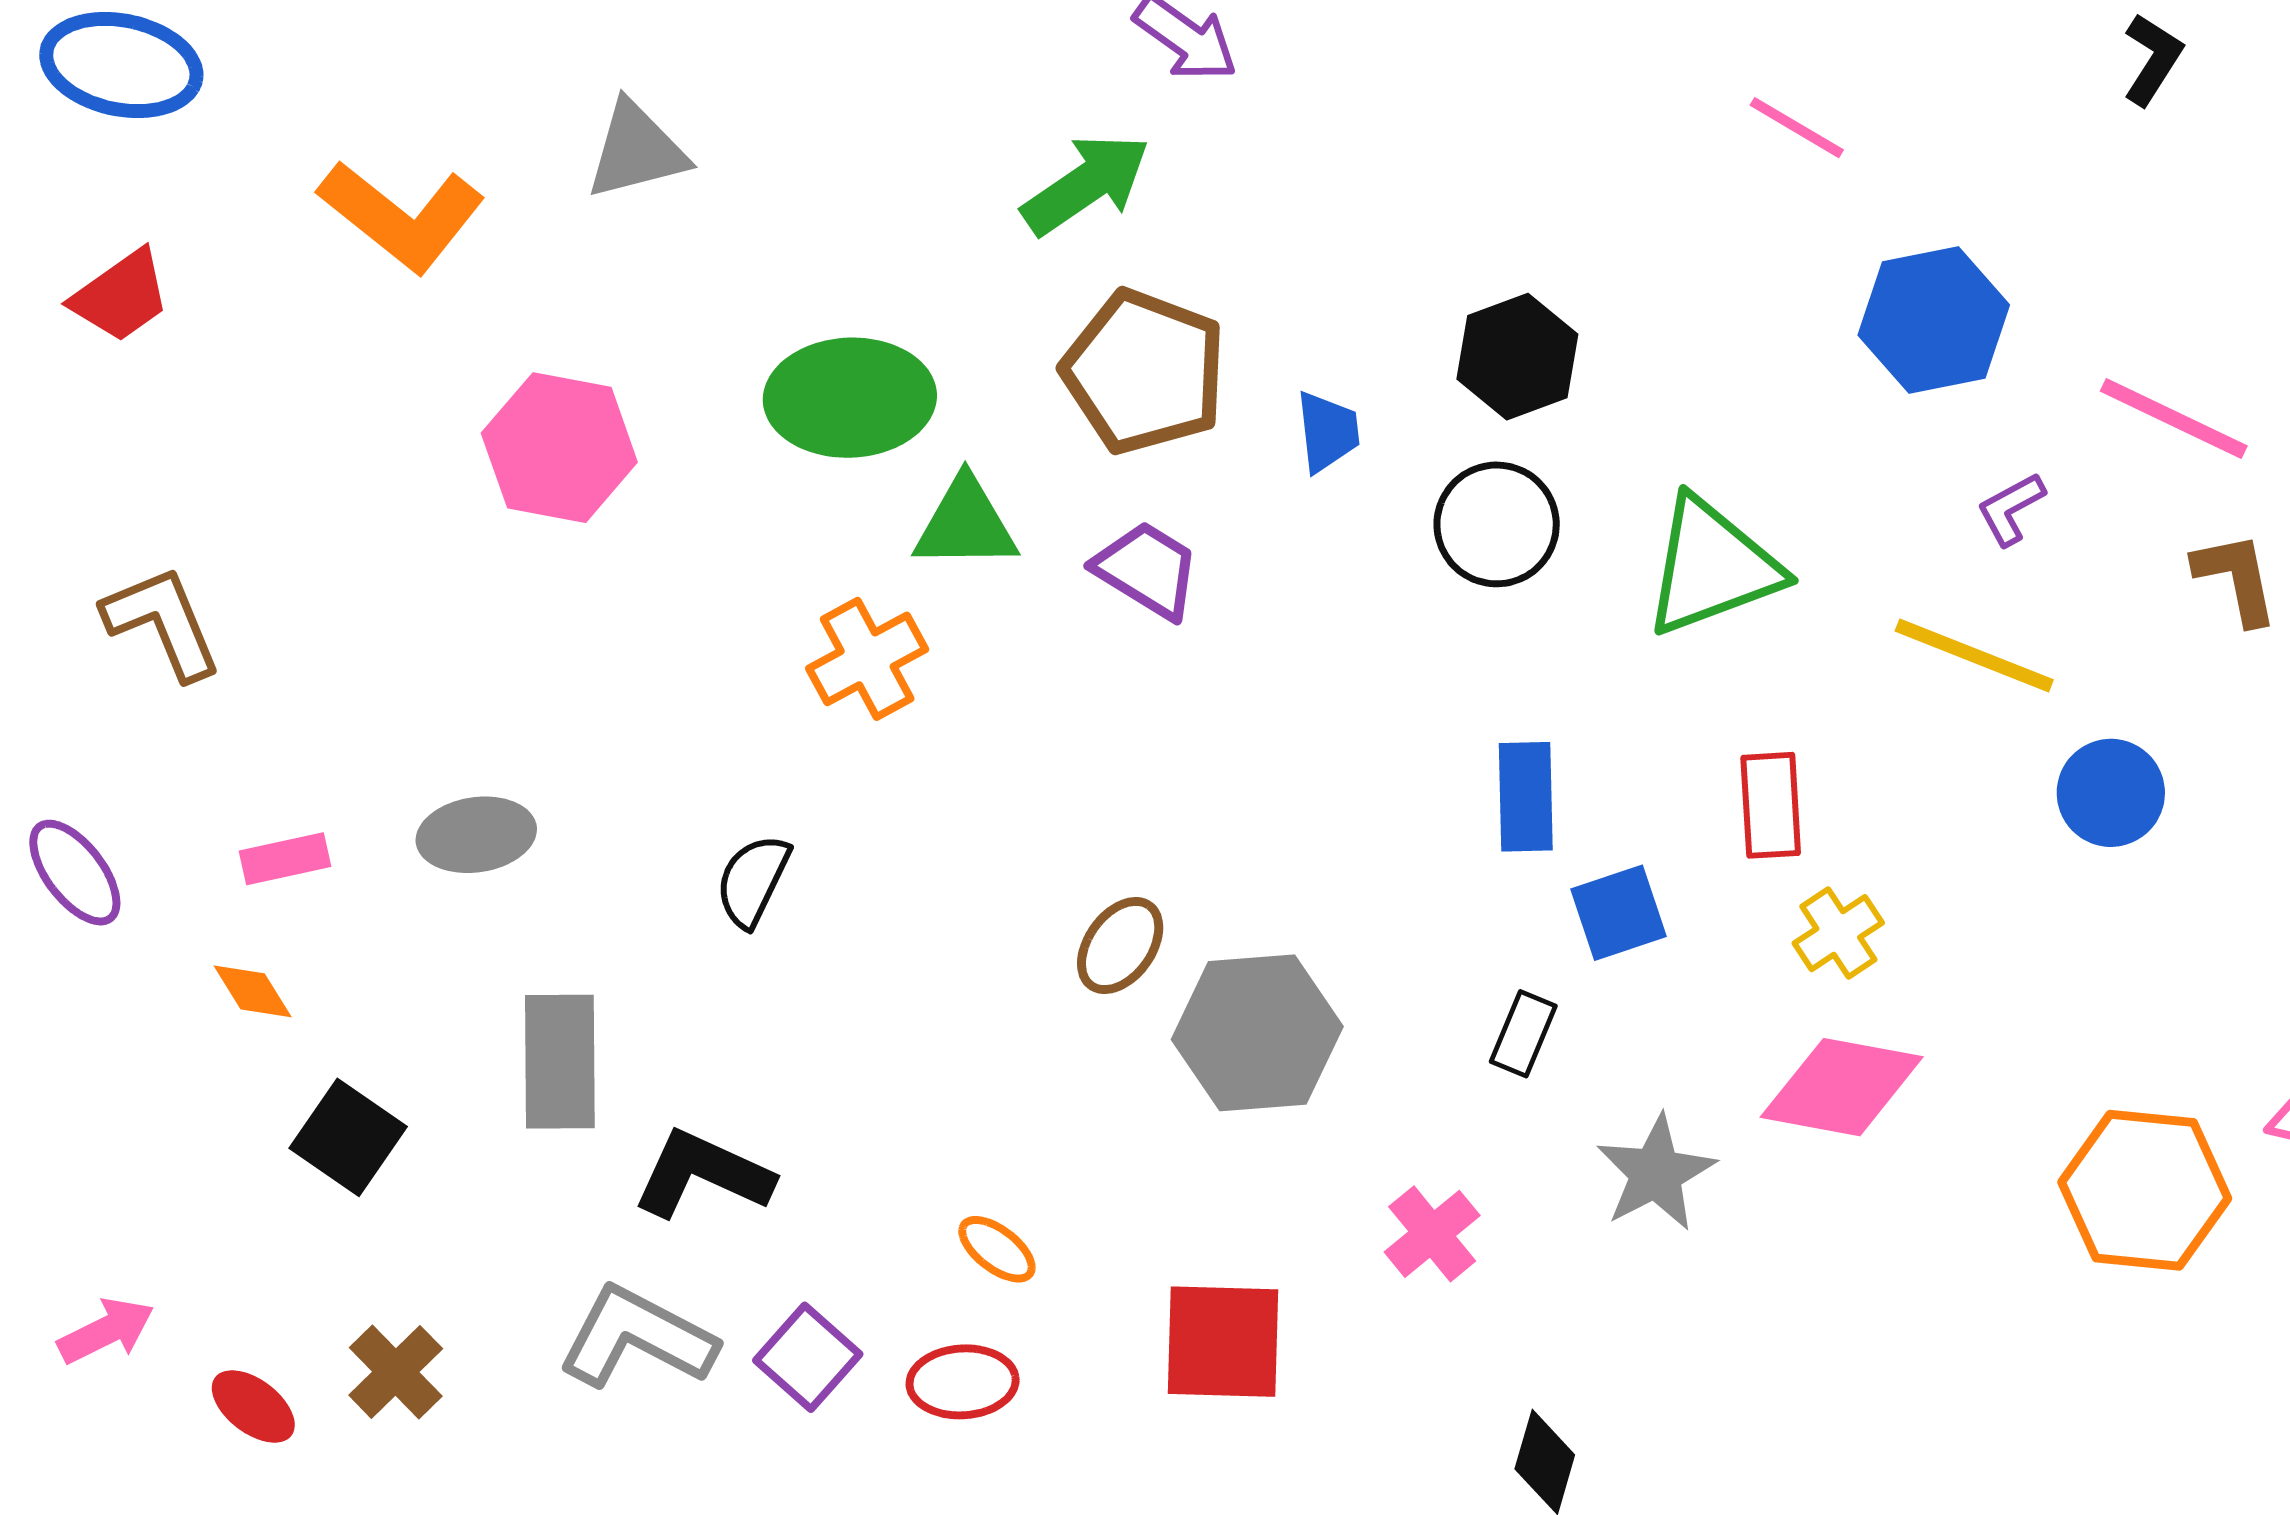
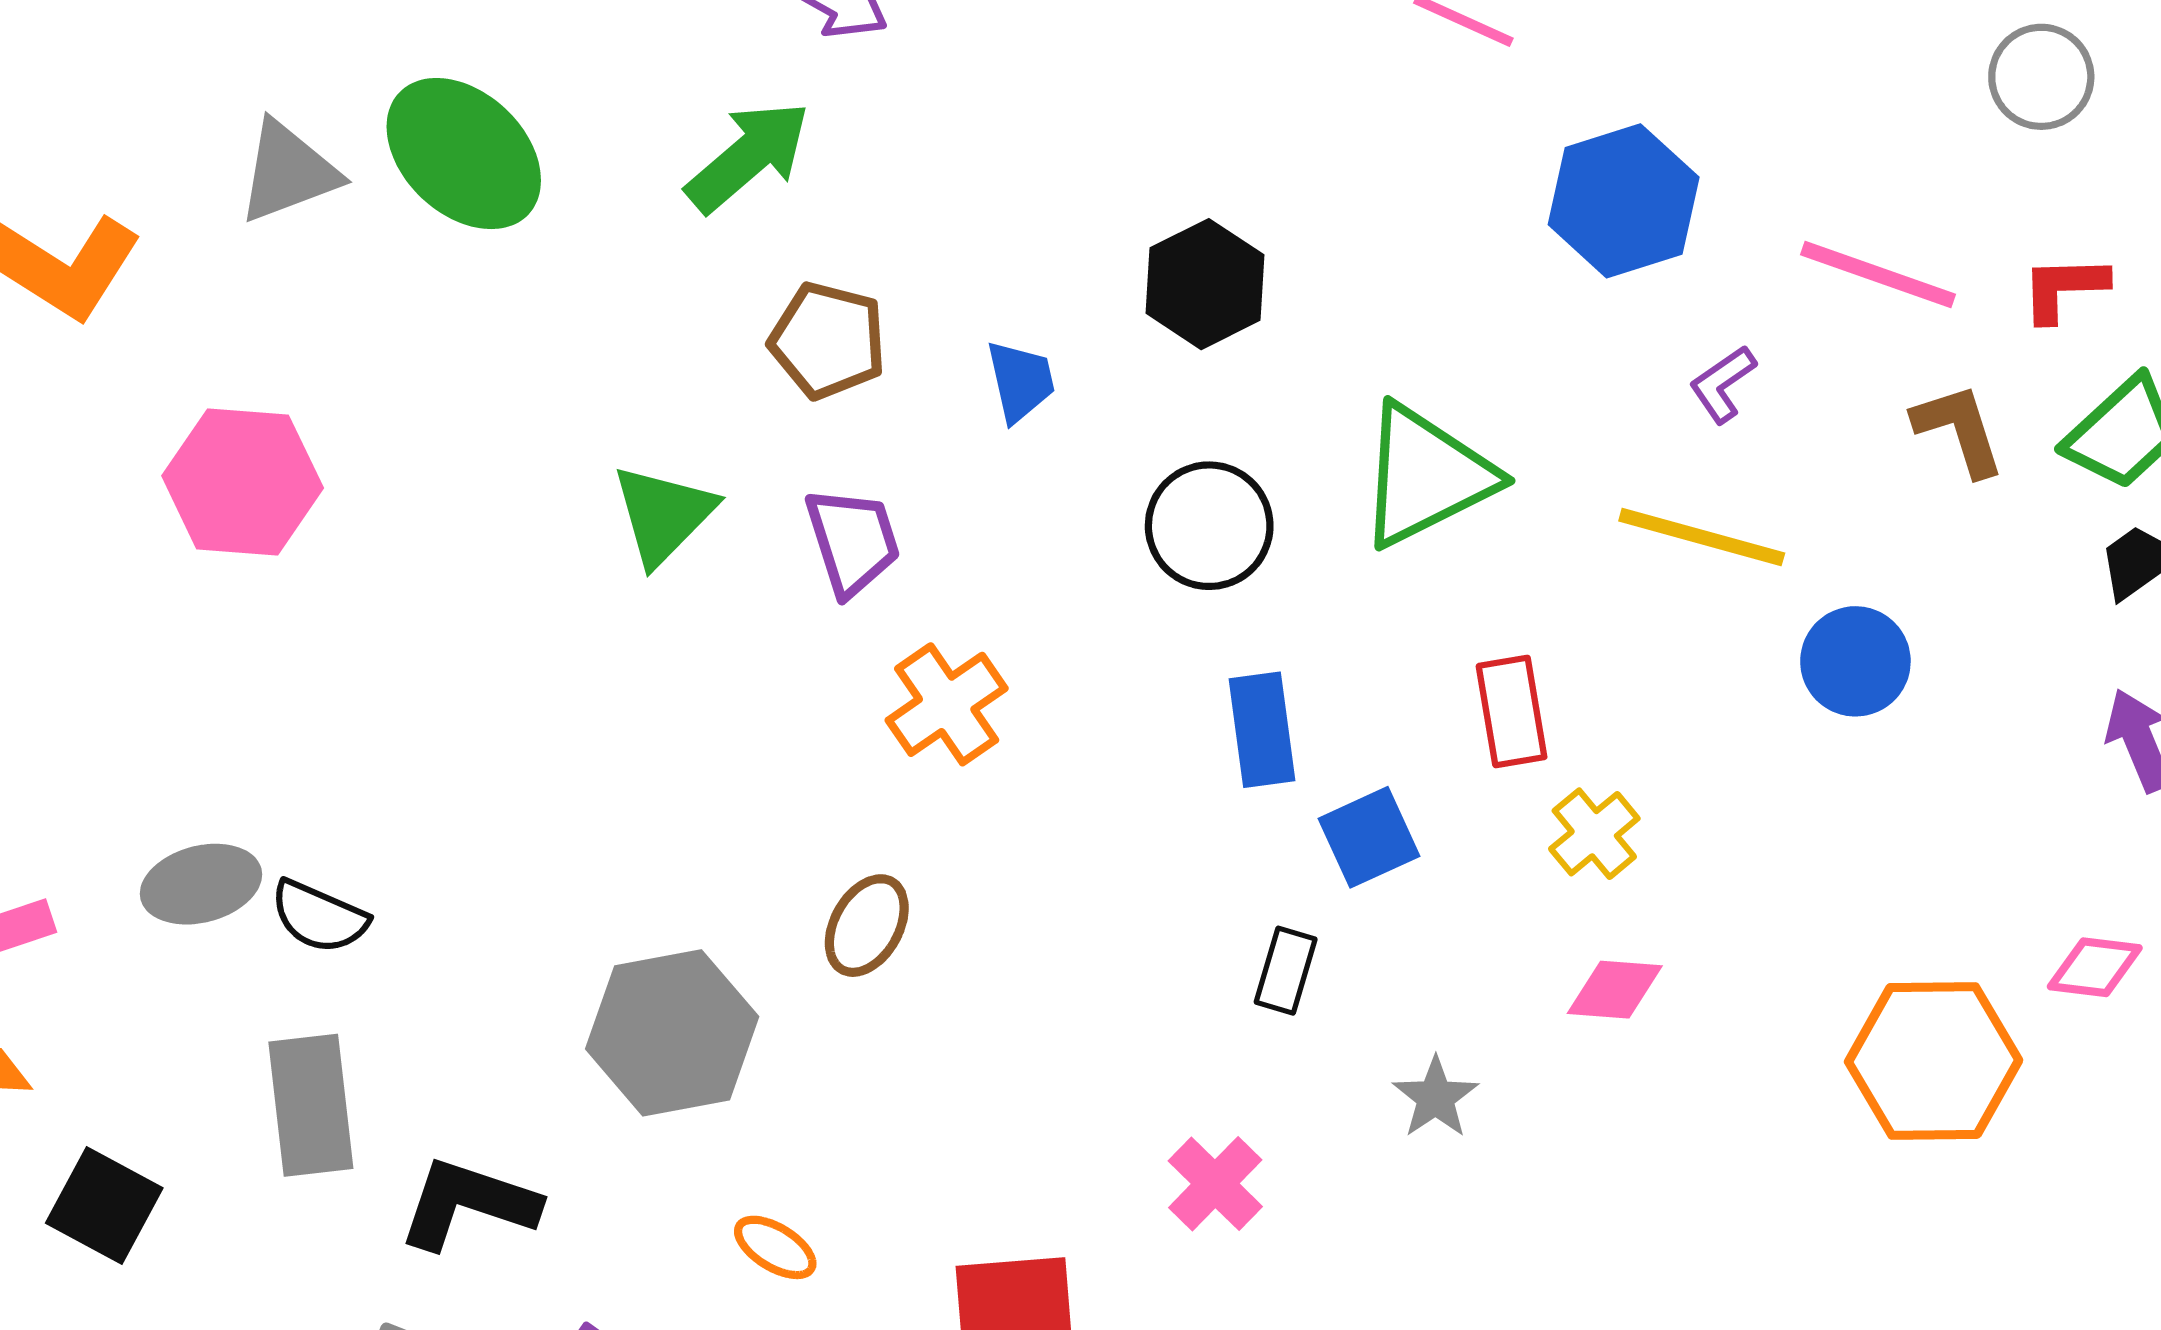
brown pentagon: (1144, 372) -> (828, 340), size x0.7
green ellipse: (850, 398) -> (464, 154), moved, turned 52
green triangle: (966, 524) -> (663, 515), turned -39
black circle: (1497, 524) -> (1209, 526), moved
purple trapezoid: (1147, 570) -> (853, 541), turned 47
orange cross: (867, 659) -> (947, 704), moved
black semicircle: (753, 881) -> (319, 917), moved, turned -86
gray hexagon: (1257, 1033) -> (672, 1033), moved
pink diamond: (1842, 1087) -> (1615, 990), size x0.6
gray star: (1656, 1173) -> (1436, 1098), size x0.7

